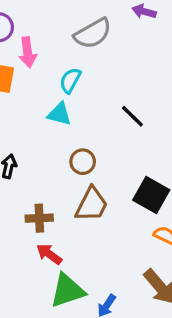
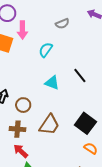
gray semicircle: (93, 33) -> (62, 24), size x0.6
cyan triangle: (59, 114) -> (52, 83), moved
brown circle: (83, 162) -> (23, 105), moved

